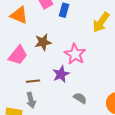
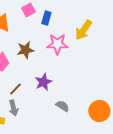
pink star: (75, 54) -> (57, 44), moved, turned -30
brown line: (33, 81) -> (15, 89), turned -40

